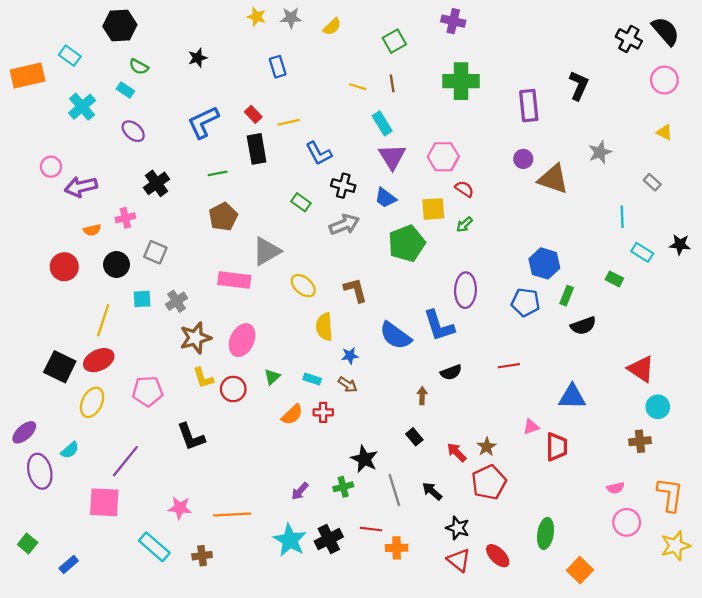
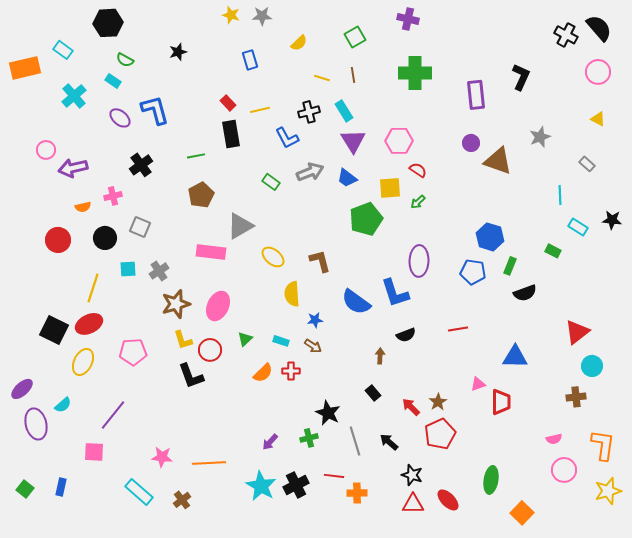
yellow semicircle: (332, 27) -> (299, 43), moved
blue L-shape: (203, 122) -> (155, 110), moved, turned 100
black cross: (343, 186) -> (309, 112), moved, turned -30
gray arrow: (344, 225) -> (310, 172), moved
red triangle: (641, 369) -> (577, 332), turned 48
black L-shape: (191, 437) -> (191, 376), moved
pink square: (104, 502) -> (94, 452), size x0.7
brown cross: (202, 556) -> (182, 500), turned -30
red triangle: (459, 560) -> (413, 504), turned -40
blue rectangle: (69, 565) -> (61, 487), moved, turned -36

